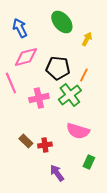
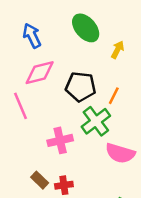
pink cross: (39, 98) -> (60, 140), moved
pink semicircle: (78, 131) -> (120, 153), moved

